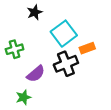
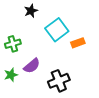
black cross: (66, 64) -> (59, 81), moved
green star: (23, 97) -> (11, 75), moved

